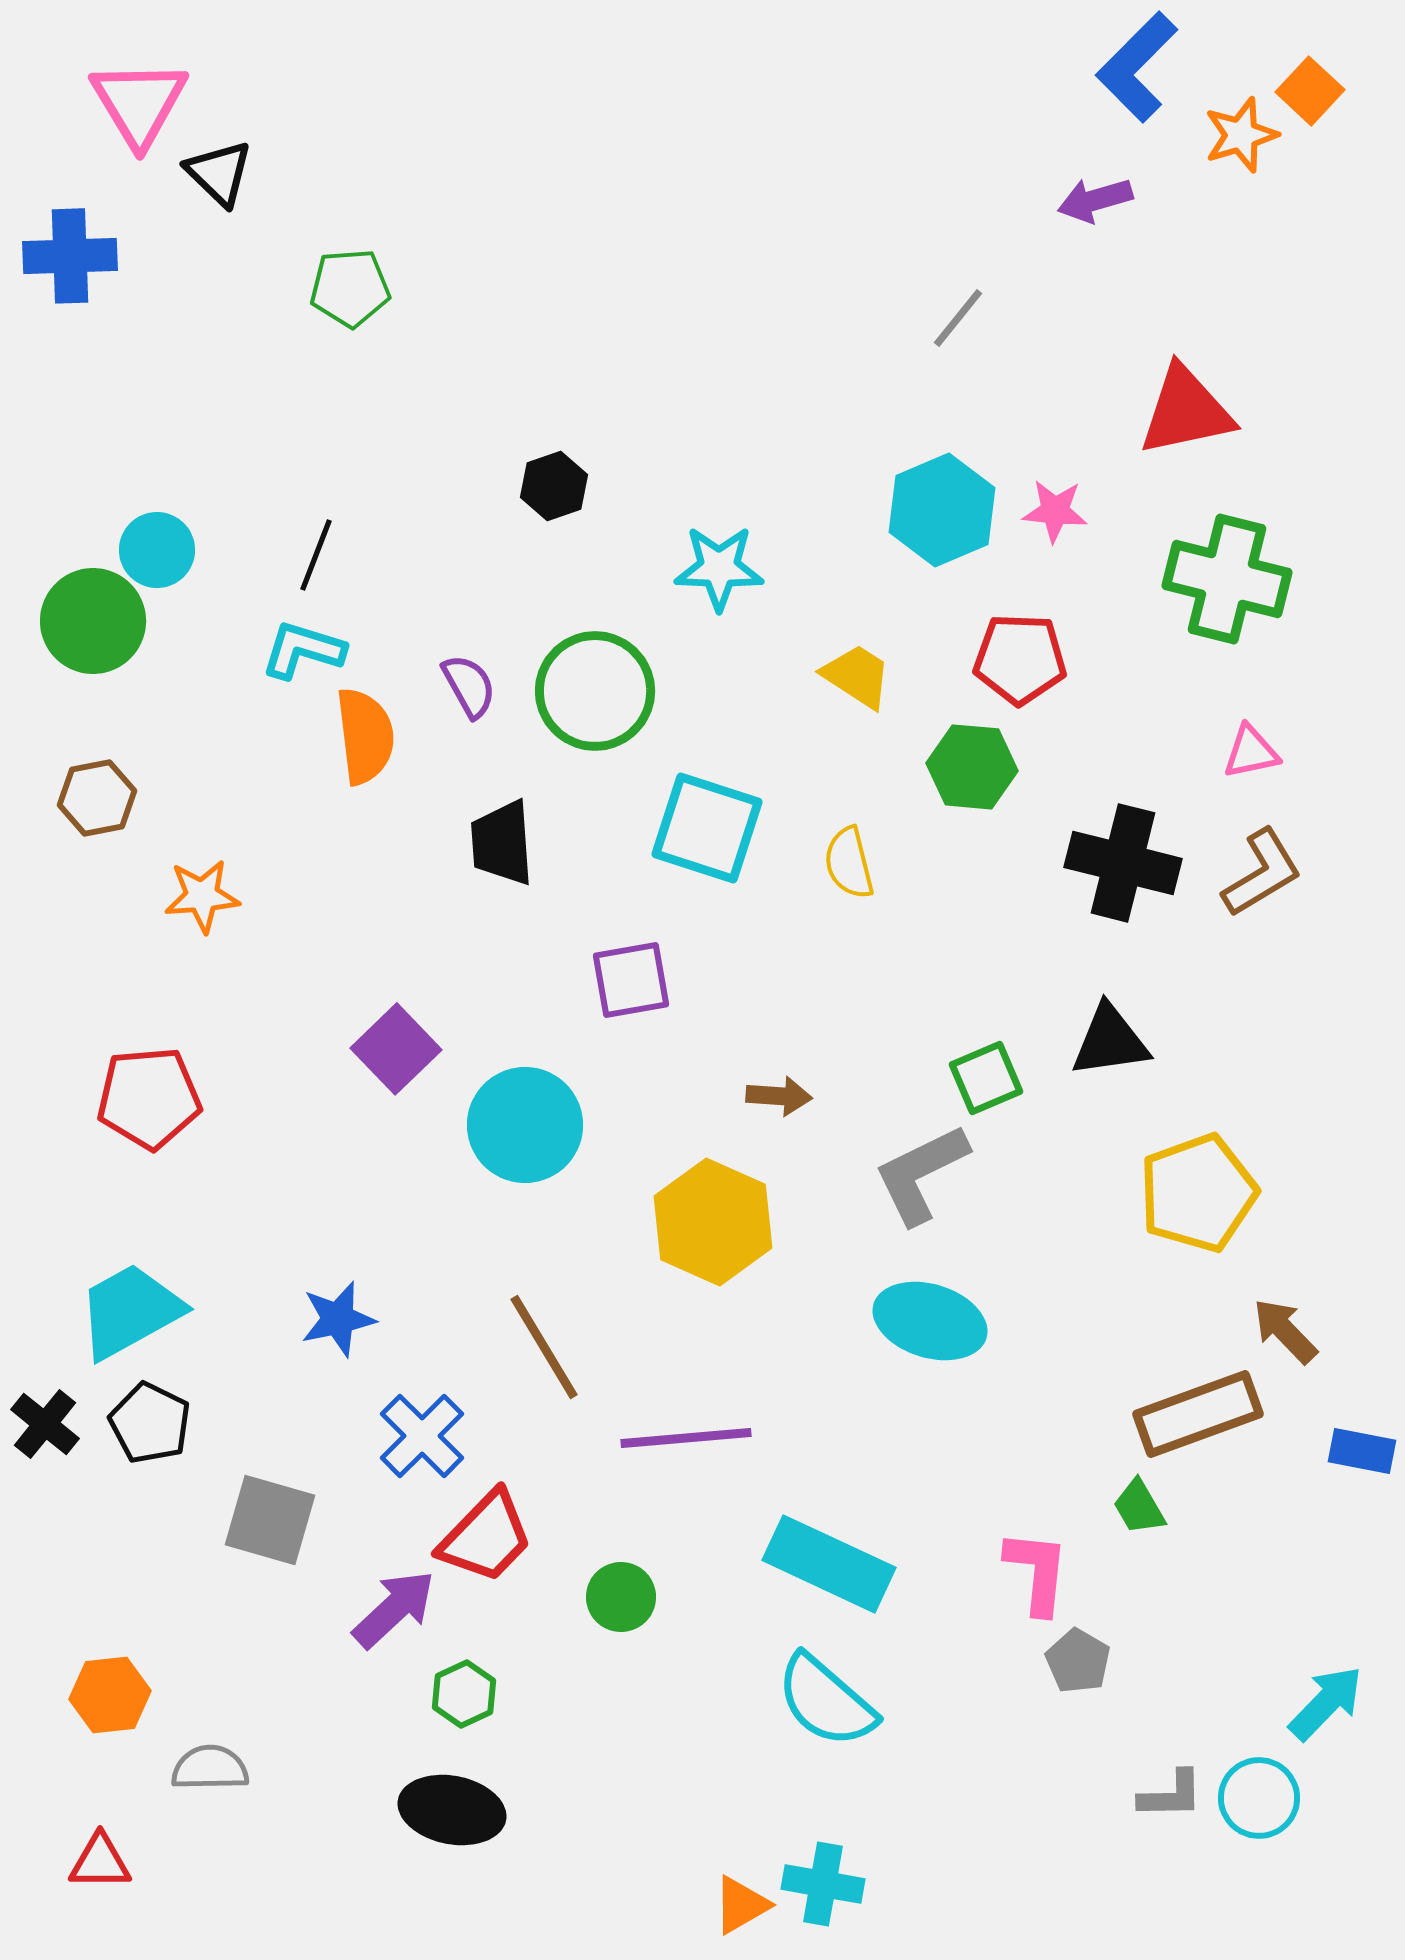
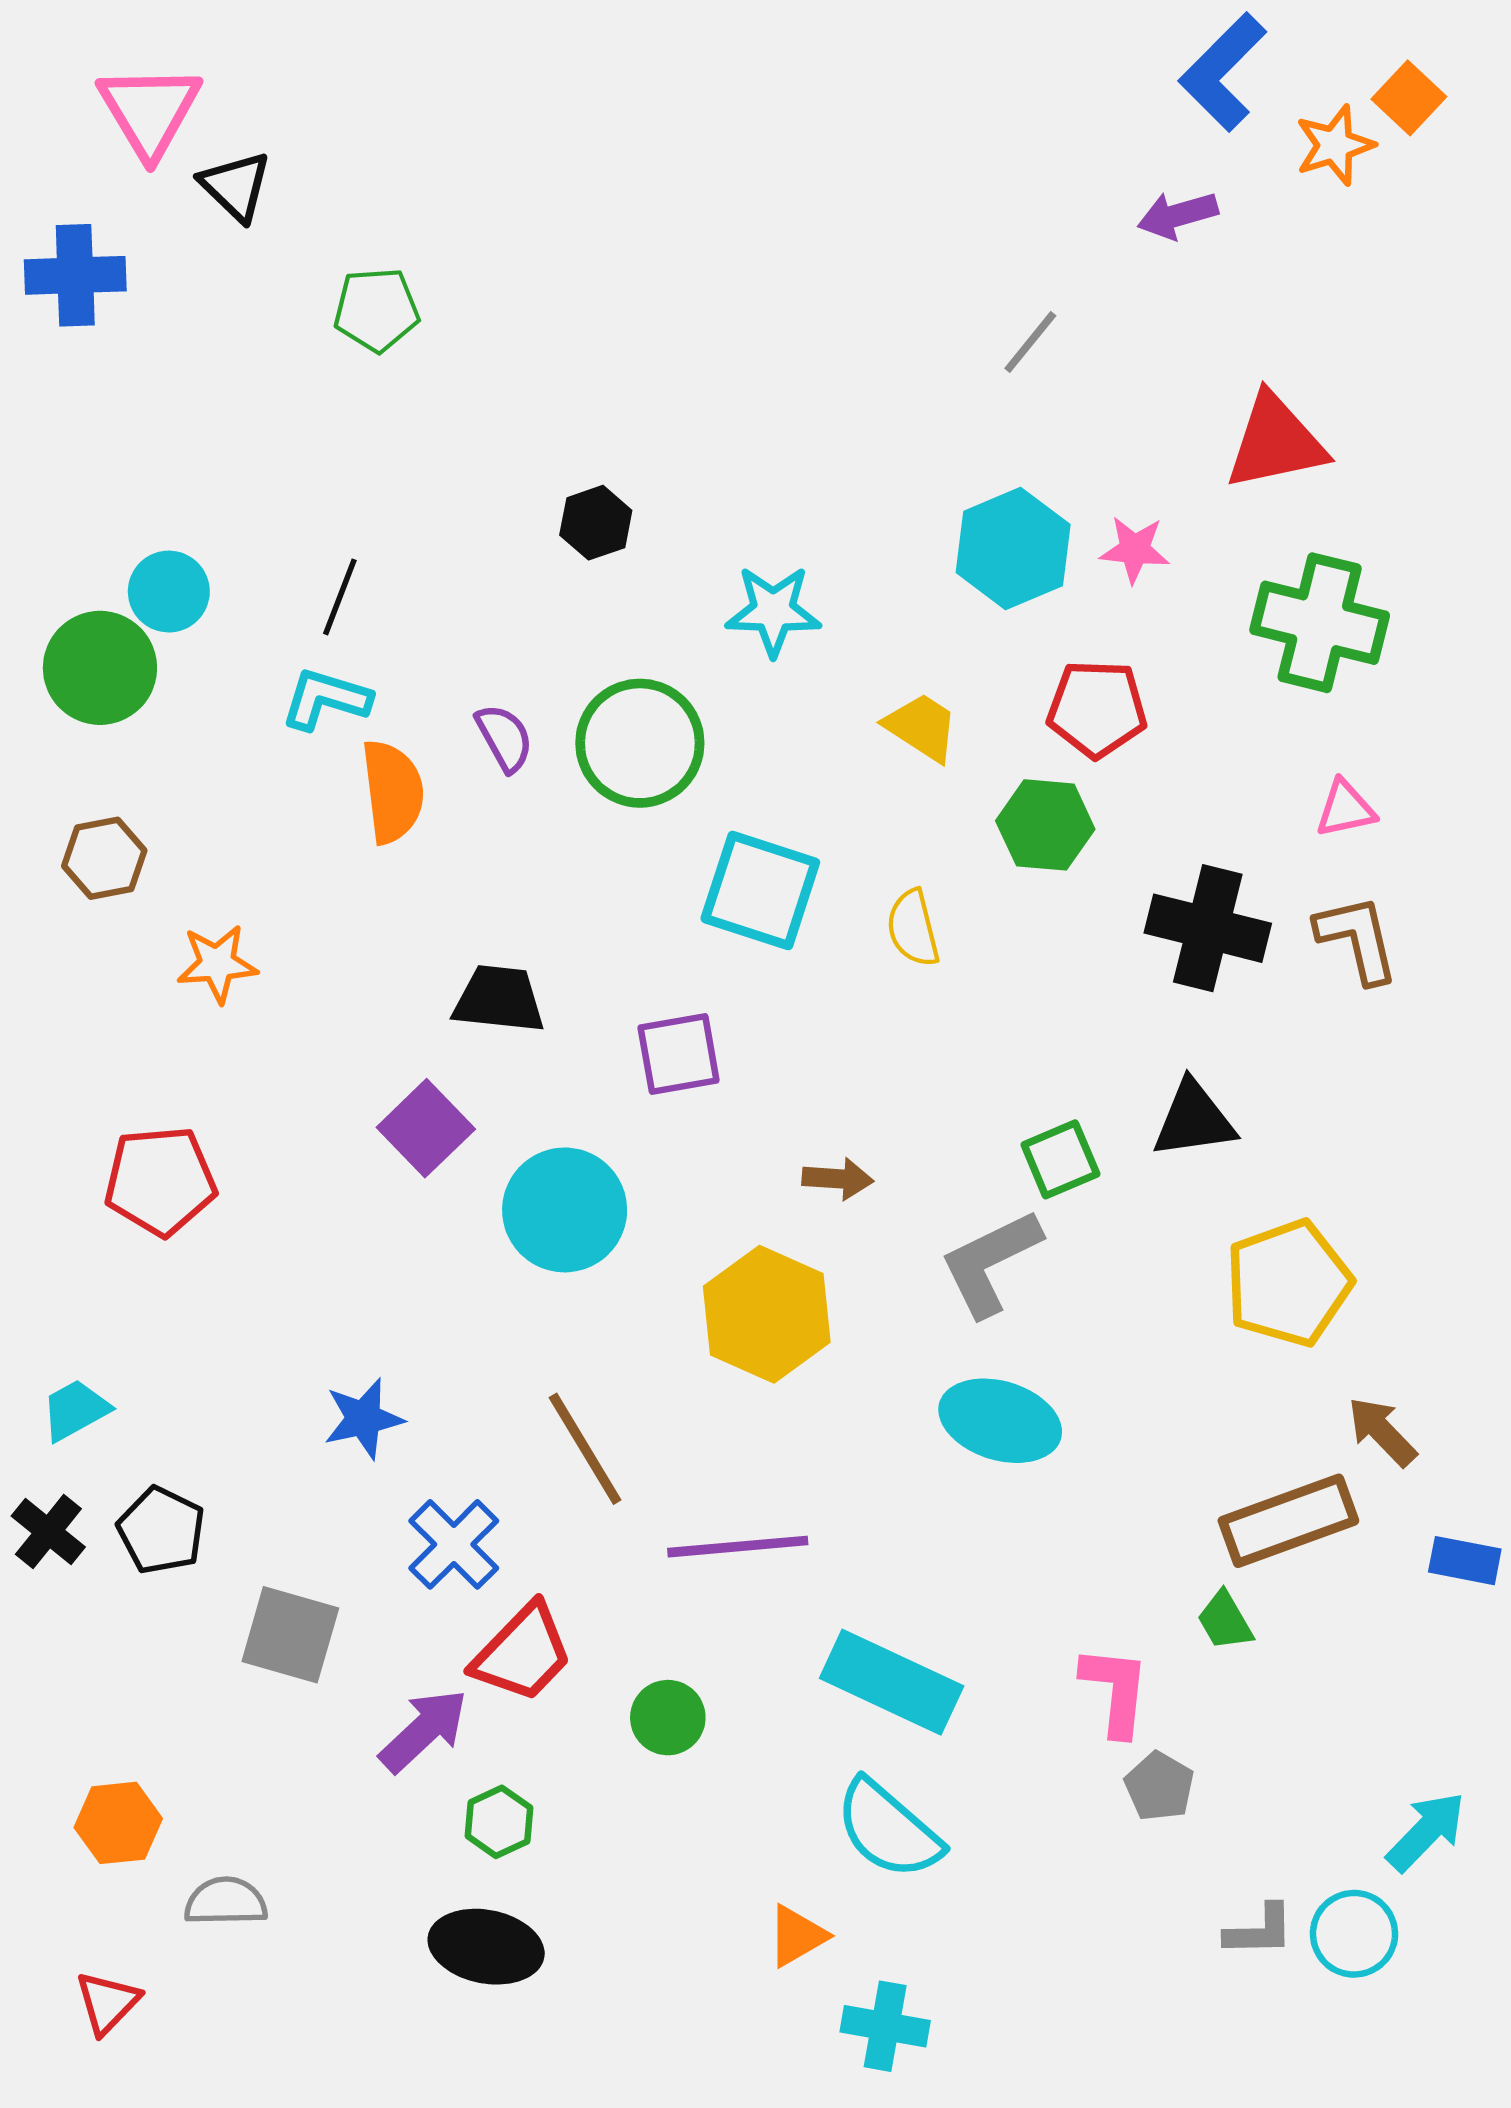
black trapezoid: (502, 843) -> (499, 999), moved, turned 100
brown L-shape: (1262, 873) -> (1357, 939), turned -72
cyan trapezoid: (130, 1311) -> (75, 1410), moved, size x0.6
red triangle: (100, 1862) -> (108, 2003), turned -46
orange triangle: (741, 1905) -> (797, 1936), moved

